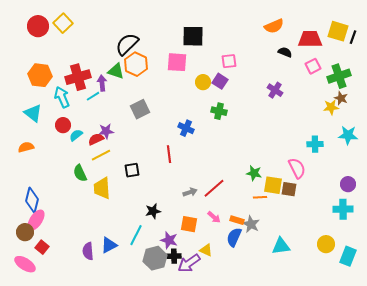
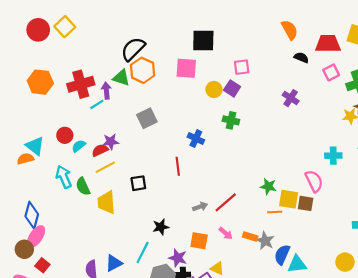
orange semicircle: (274, 26) -> (290, 30), turned -96
cyan arrow: (62, 97) -> (64, 177), moved
cyan triangle: (33, 113) -> (35, 146), moved
blue semicircle: (234, 237) -> (282, 255), moved

